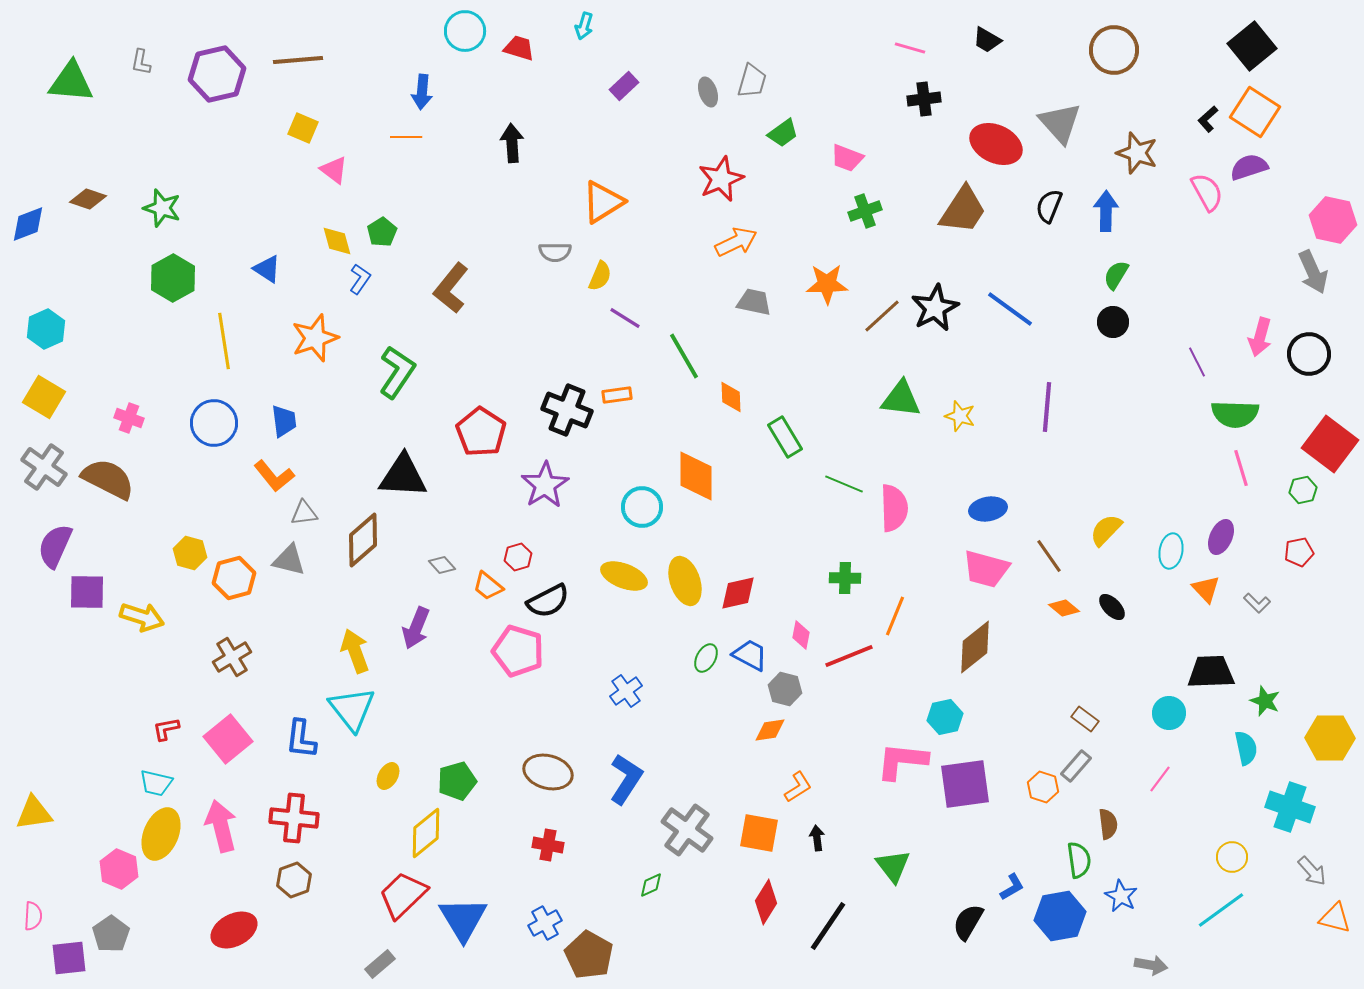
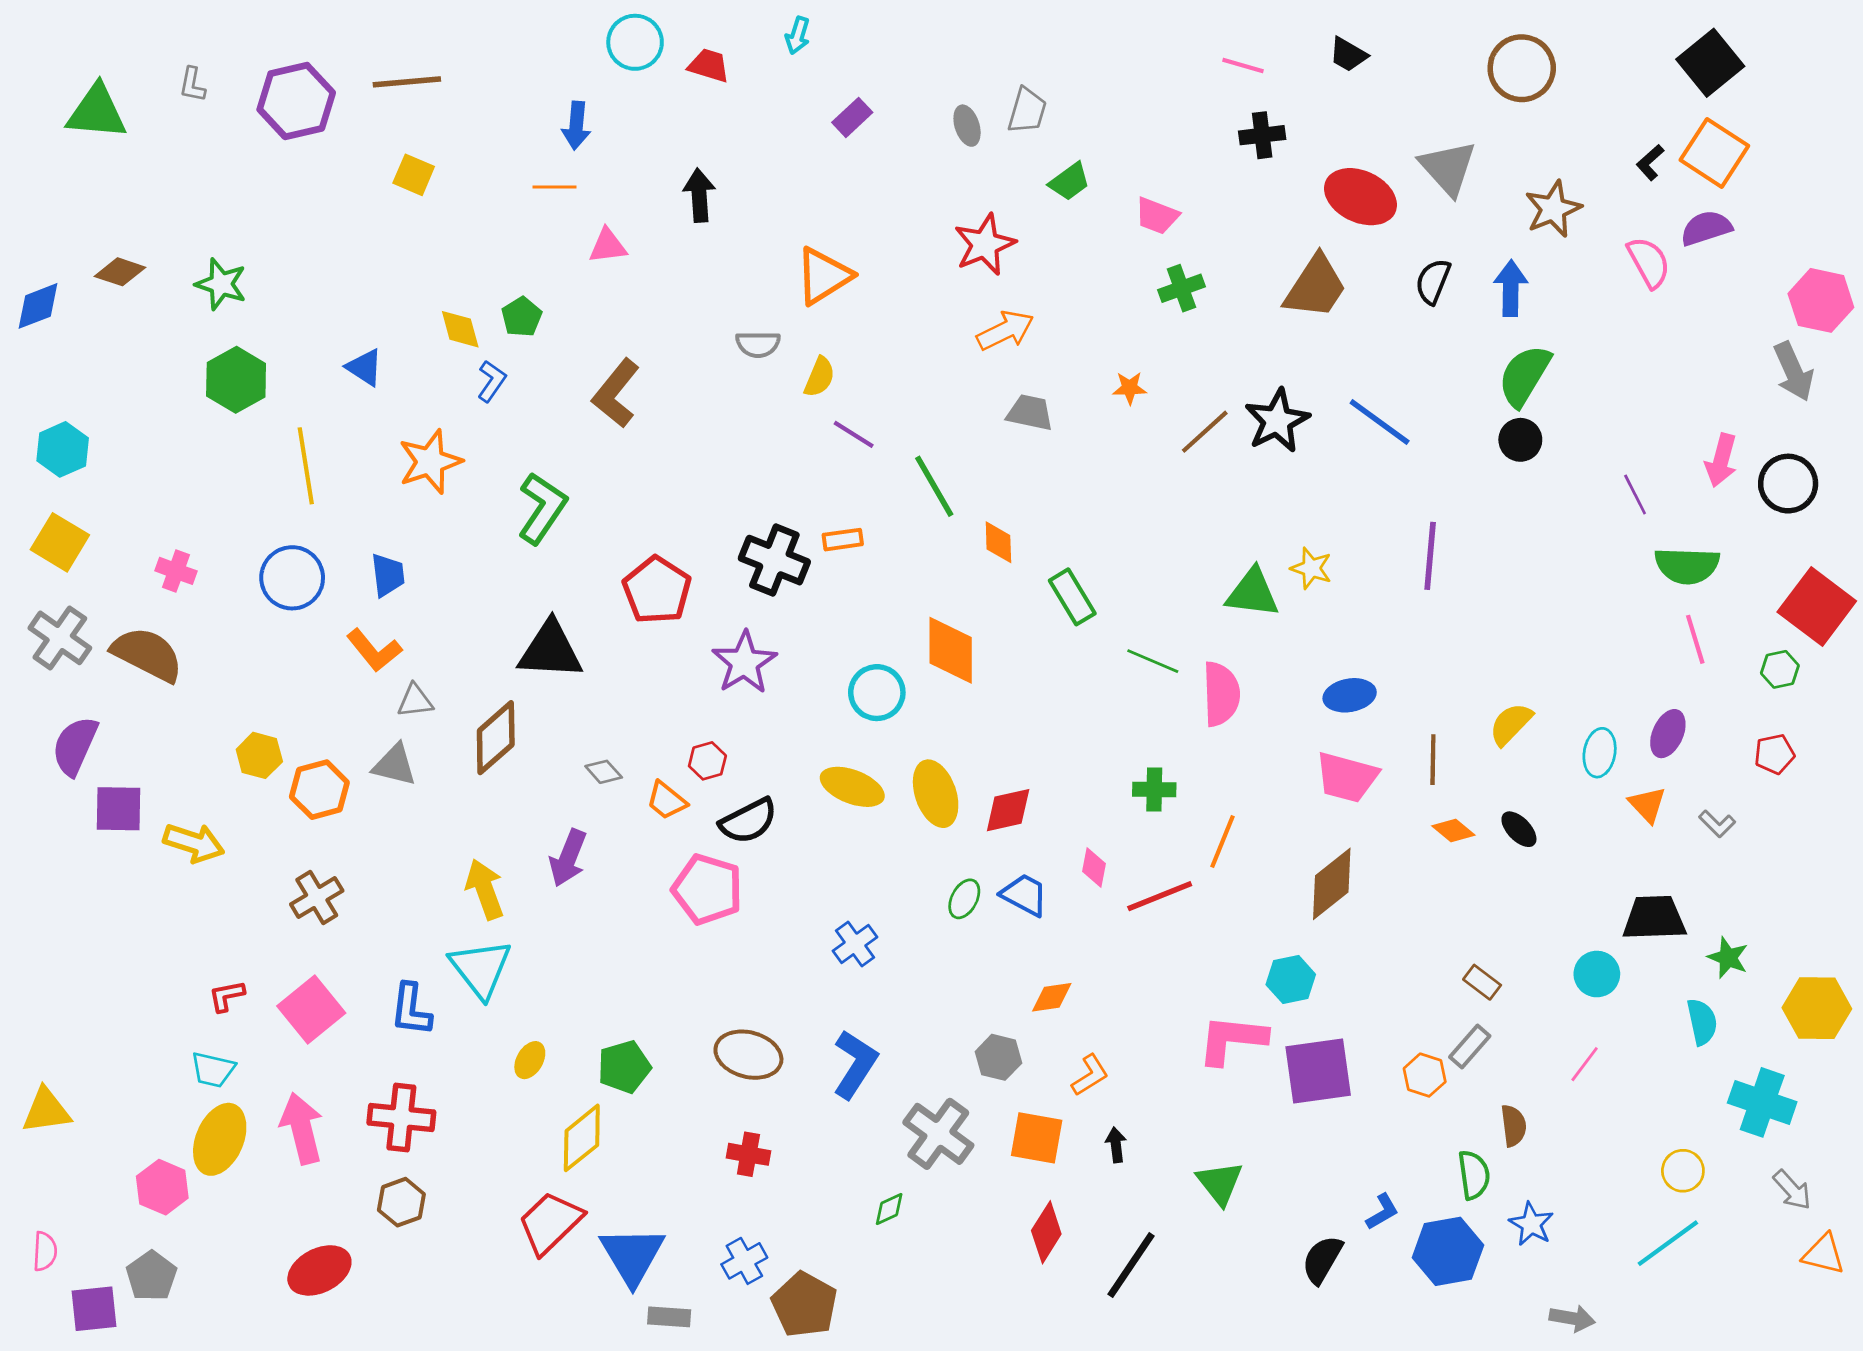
brown star: (1137, 153) -> (1553, 209), turned 30
pink triangle: (334, 170) -> (608, 246), moved, turned -44
green semicircle: (1116, 275) -> (1524, 376), size x1.6
orange star: (827, 284) -> (1130, 388), size x0.6
green triangle: (901, 399) -> (1253, 593), moved
brown line: (1049, 556) -> (1433, 760), turned 36
gray hexagon: (785, 689) -> (998, 1057), moved
gray rectangle: (380, 964) -> (669, 1317), moved, turned 44

